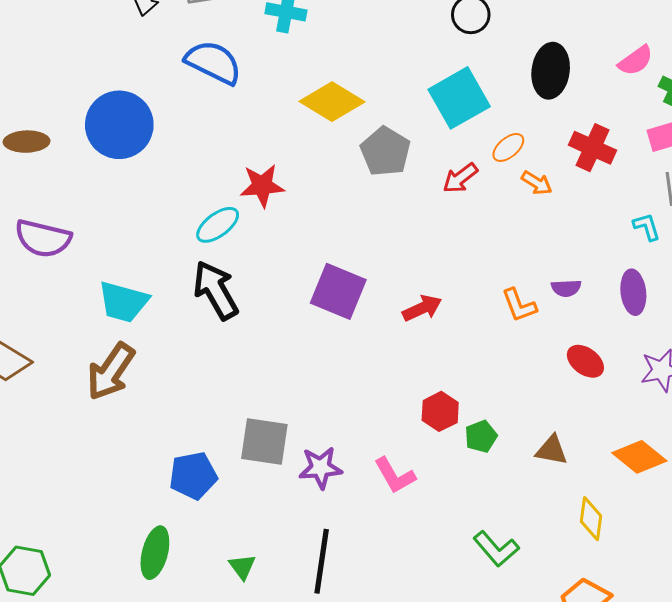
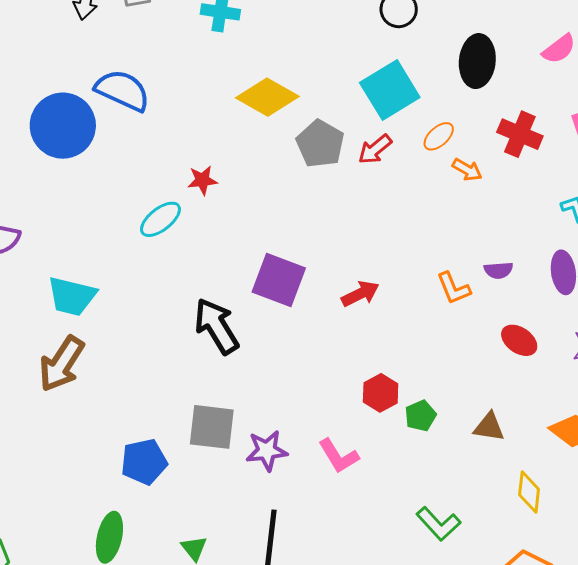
blue semicircle: (213, 62) -> (123, 90), moved
red arrow: (460, 178) -> (375, 149), moved
red star: (262, 186) -> (202, 180), size x0.7
black arrow: (216, 290) -> (217, 326), moved

